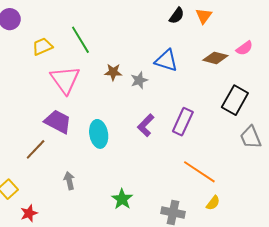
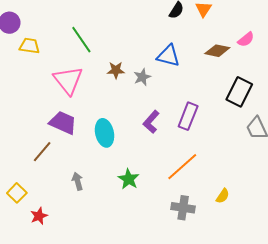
yellow trapezoid: (42, 46) -> (29, 46), moved, turned 35
orange line: (199, 172) -> (182, 167), moved, turned -72
green star: (122, 199) -> (129, 179), moved

